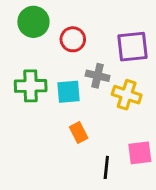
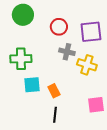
red circle: (73, 39) -> (59, 27), moved
cyan square: (68, 92) -> (32, 85), moved
black line: (106, 167) -> (55, 115), moved

